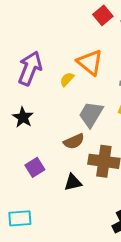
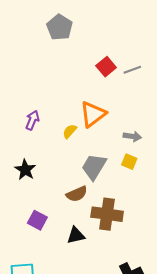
orange triangle: (90, 62) -> (93, 114), turned 44
purple arrow: (30, 68) -> (32, 120), size x0.6
purple square: (35, 167) -> (37, 220), turned -30

